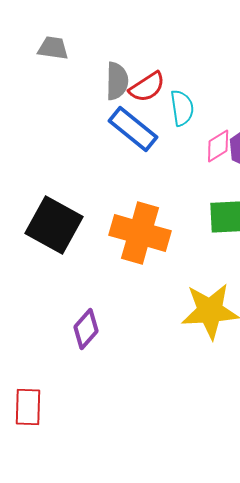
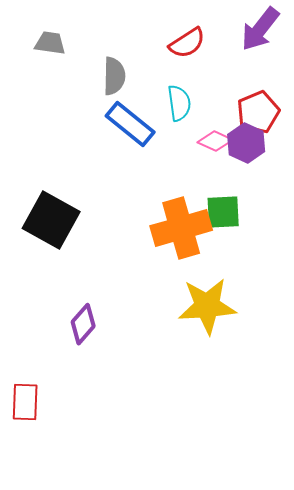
red semicircle: (147, 87) -> (187, 43), moved
pink diamond: (218, 146) -> (215, 141), turned 56
orange cross: (140, 233) -> (181, 228), moved, turned -32

